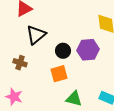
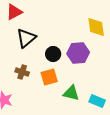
brown cross: (20, 63) -> (22, 72), moved
green triangle: (74, 99) -> (71, 93), moved

